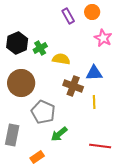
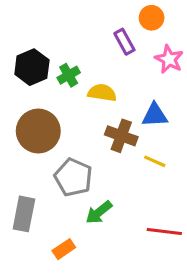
purple rectangle: (68, 16) -> (124, 42), moved
yellow line: (94, 102) -> (155, 161), turned -64

